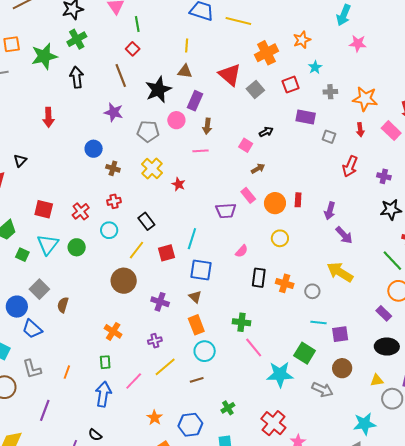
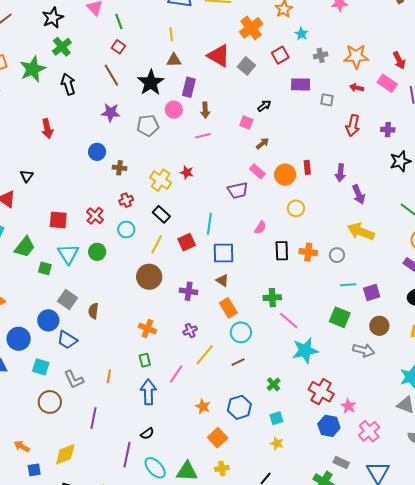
red arrow: (360, 130) -> (357, 88), turned 120
yellow cross: (152, 168) -> (161, 180), moved
purple arrow: (344, 235) -> (359, 194), turned 30
cyan star: (280, 374) -> (305, 351), moved
black semicircle: (95, 435) -> (147, 434), turned -64

